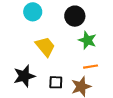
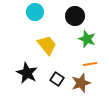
black star: (24, 76) -> (27, 73), turned -30
black square: (56, 82) -> (57, 79), turned 32

